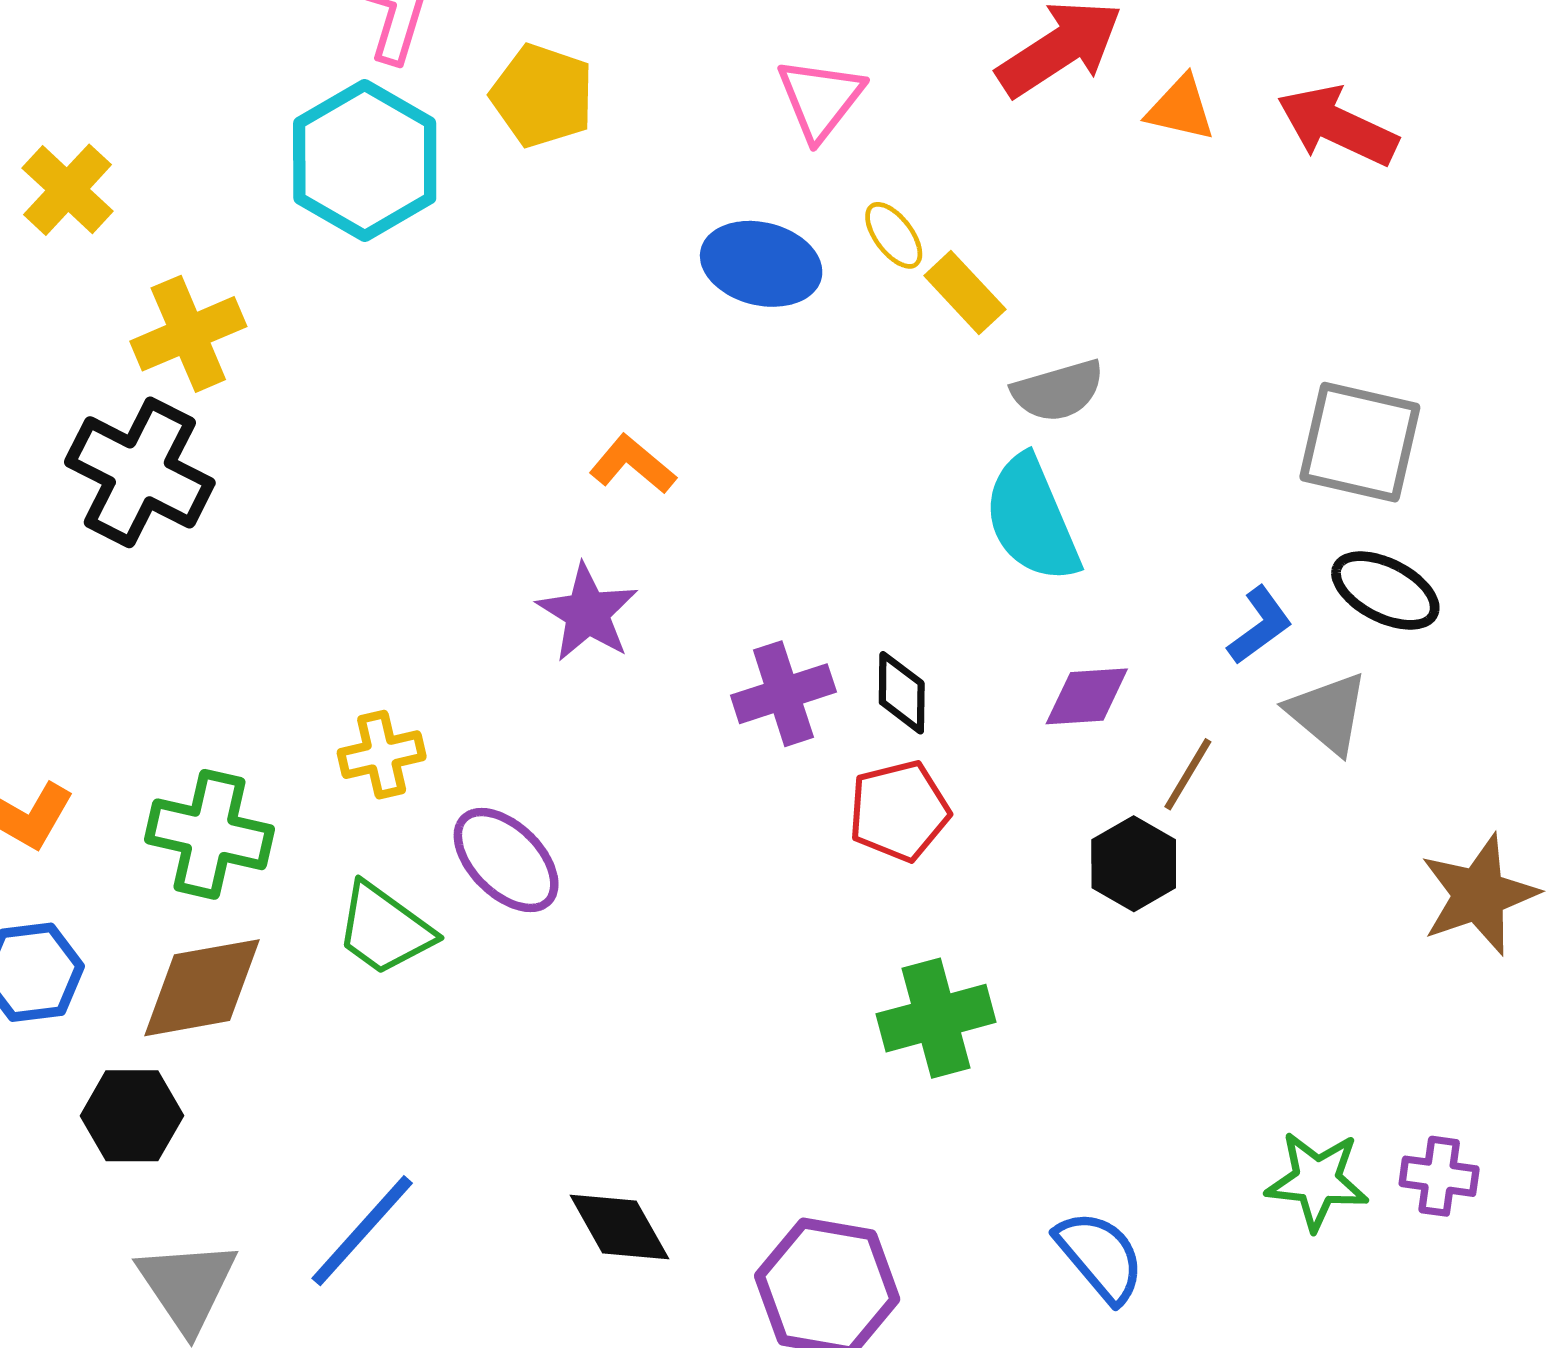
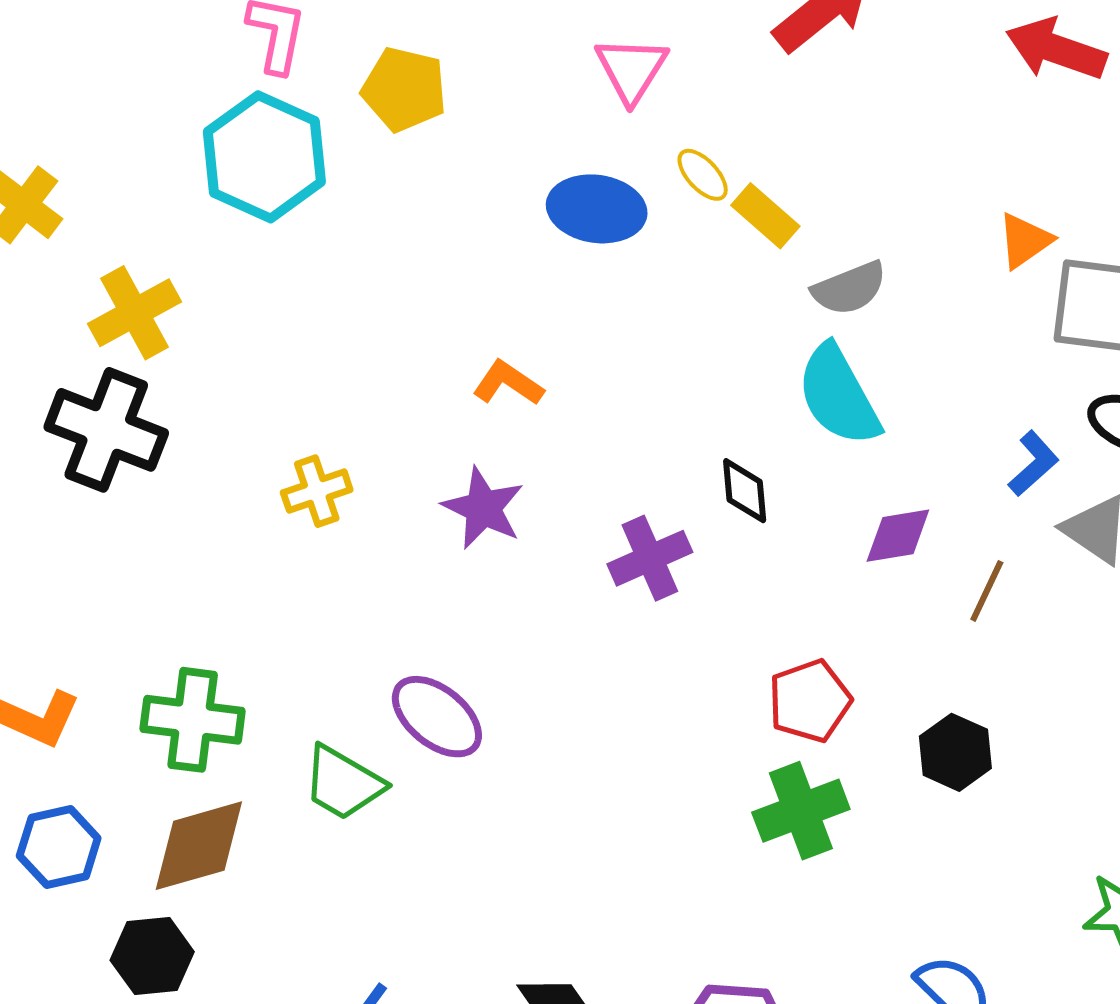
orange triangle: (1181, 108) -> (1025, 241), moved, turned -42
black diamond: (902, 693) -> (745, 491), moved
yellow cross: (382, 755) -> (317, 491), moved
red pentagon: (899, 811) -> (810, 701), moved
black hexagon: (1134, 864) -> (955, 752), moved

